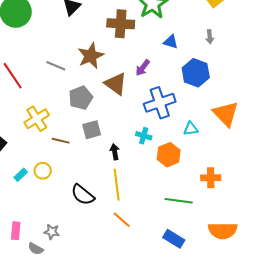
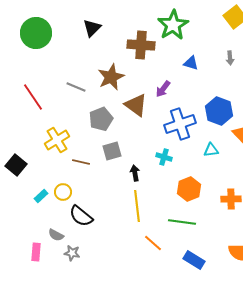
blue hexagon: (196, 73) -> (219, 111), moved
orange hexagon: (169, 155) -> (189, 189), moved
black semicircle: (83, 195) -> (81, 216), moved
green line: (179, 201) -> (182, 222), moved
orange line: (122, 220) -> (153, 243), moved
gray semicircle: (36, 249) -> (56, 235), moved

